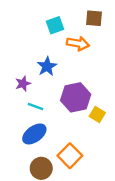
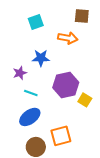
cyan square: (55, 25) -> (36, 22), moved
blue star: (47, 66) -> (41, 58), turned 30
orange square: (70, 156) -> (61, 136), turned 30

